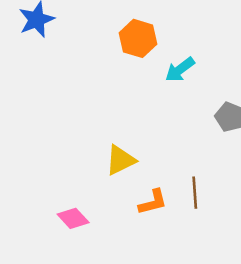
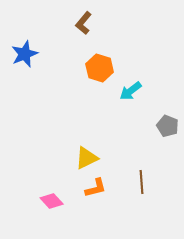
orange L-shape: (153, 202) -> (96, 188), moved

